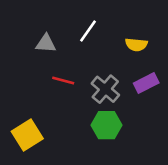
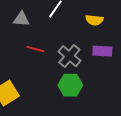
purple rectangle: (146, 83) -> (102, 51), turned 30

